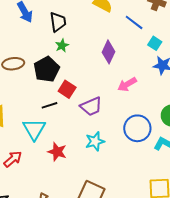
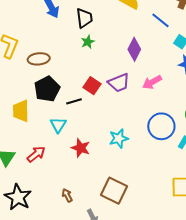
black pentagon: (47, 69) -> (47, 89), moved
purple trapezoid: (91, 107) -> (119, 83), moved
cyan triangle: (34, 129) -> (58, 125), size x0.7

